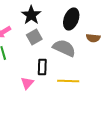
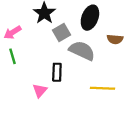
gray square: (34, 37) -> (61, 32), moved
yellow line: (68, 81) -> (102, 88), moved

